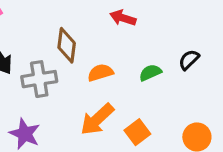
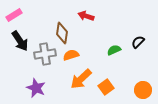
red arrow: (123, 18) -> (86, 16), moved
orange semicircle: (100, 73) -> (71, 55), moved

